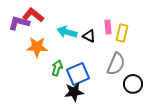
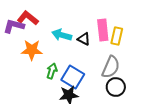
pink rectangle: (108, 27) -> (103, 30), size x1.5
blue square: (78, 74) -> (73, 77), turned -35
black circle: (133, 84) -> (116, 87), moved

